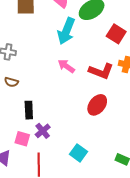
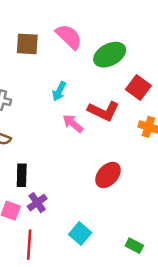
cyan arrow: (66, 31) -> (59, 91), moved, size x0.6
red L-shape: (101, 71) -> (104, 111), moved

